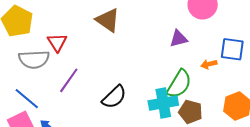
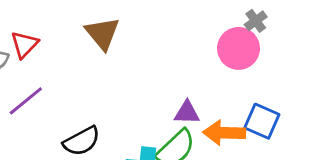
purple triangle: (179, 39) -> (187, 113), moved
orange arrow: (209, 64) -> (224, 133), size x1.8

